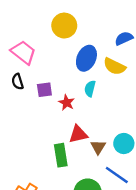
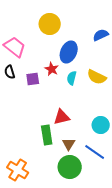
yellow semicircle: (114, 66) -> (97, 77), moved
red star: (67, 103) -> (52, 69), moved
brown triangle: (98, 147) -> (69, 144), moved

